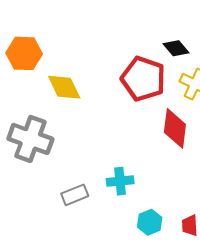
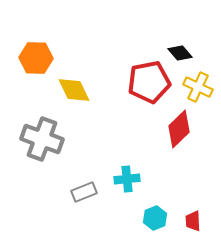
red pentagon: (143, 79) -> (149, 82), turned -30
red diamond: (175, 128) -> (179, 129), turned 39

